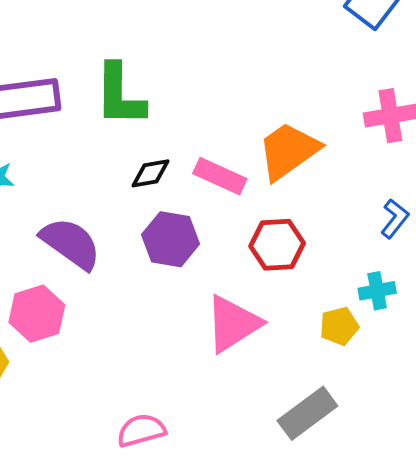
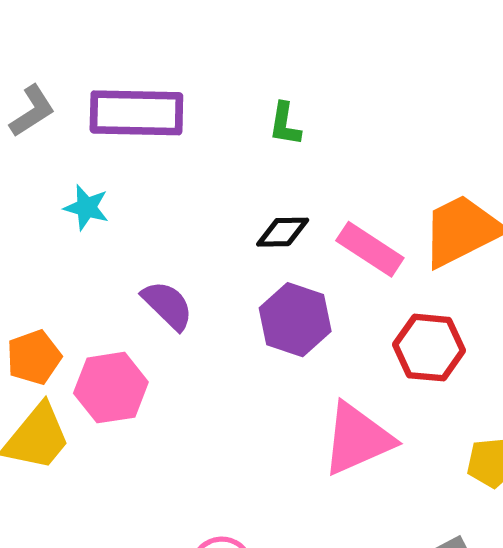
green L-shape: (120, 95) -> (285, 124), moved, size x0.5
purple semicircle: (71, 243) -> (168, 305), size x0.7

